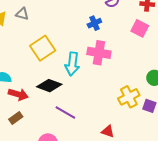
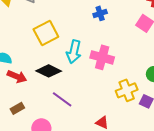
pink cross: (99, 53) -> (102, 57), moved
brown rectangle: (16, 118) -> (17, 108), moved

